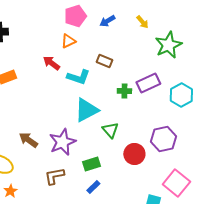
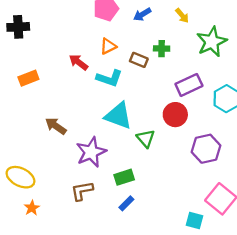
orange triangle: (68, 41) -> (108, 46), moved
green cross: (124, 91) -> (162, 49), moved
cyan triangle: (86, 110) -> (118, 116), turned 48
brown arrow: (28, 140) -> (56, 126), moved
red circle: (134, 154) -> (175, 115), moved

